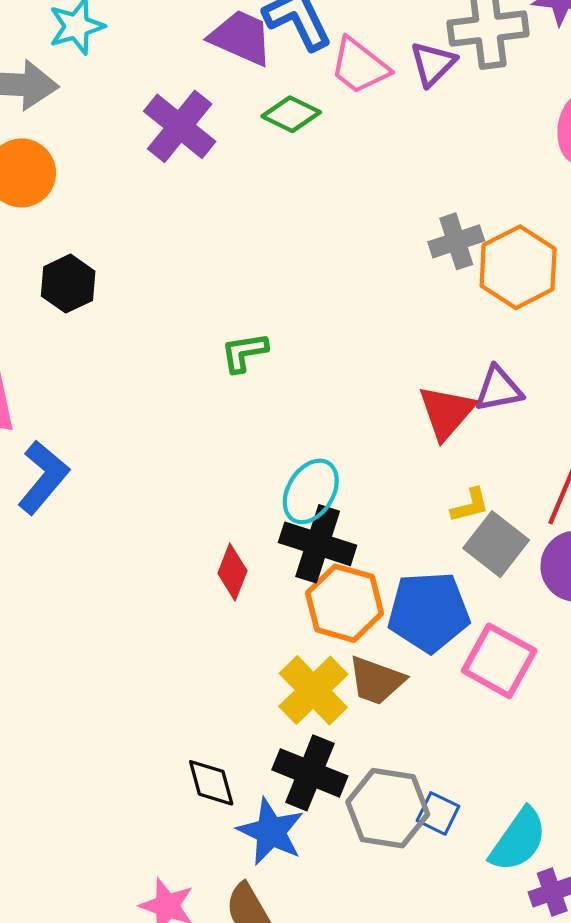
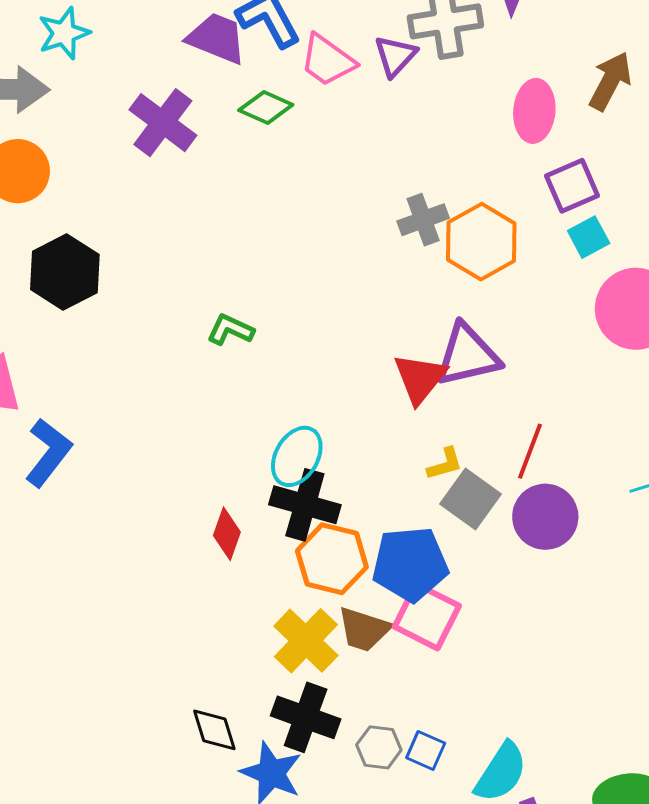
black hexagon: (68, 284) -> (65, 272), size x1.4
green L-shape: (244, 352) -> (230, 330), turned 36
purple triangle: (499, 389) -> (467, 355), size x1.5
pink square: (499, 661) -> (427, 616), moved
gray hexagon: (388, 808) -> (379, 747), size x0.6

